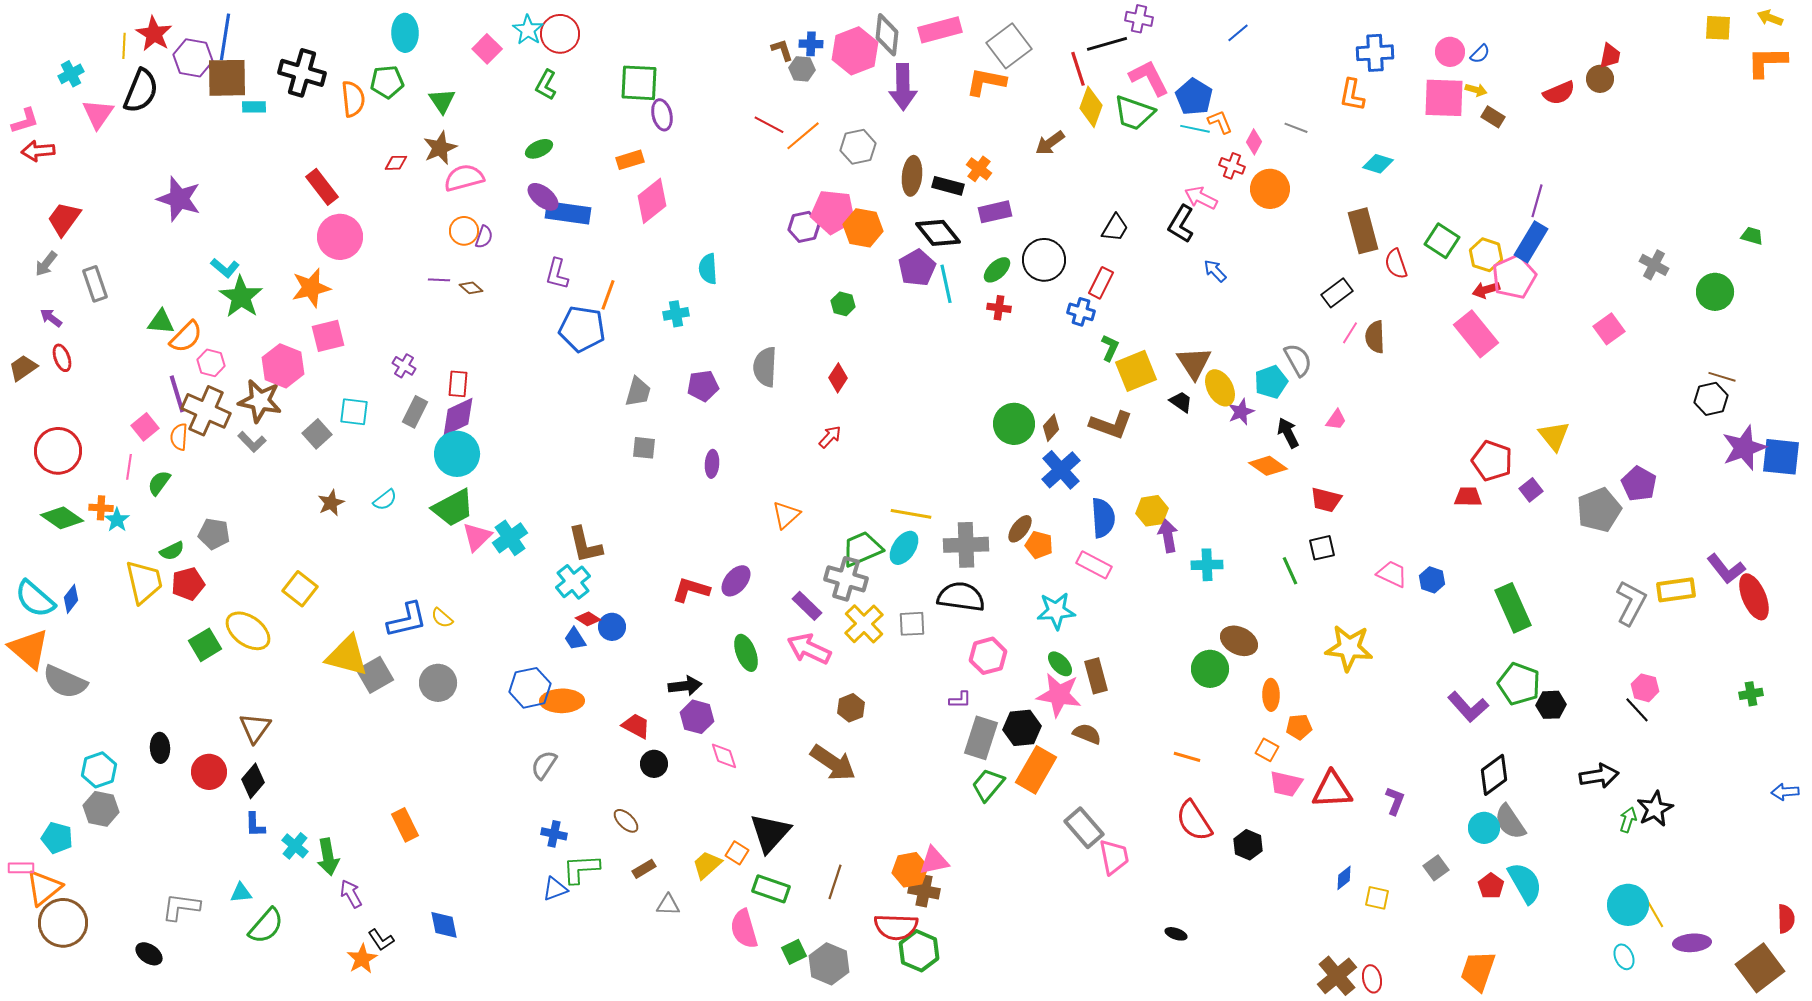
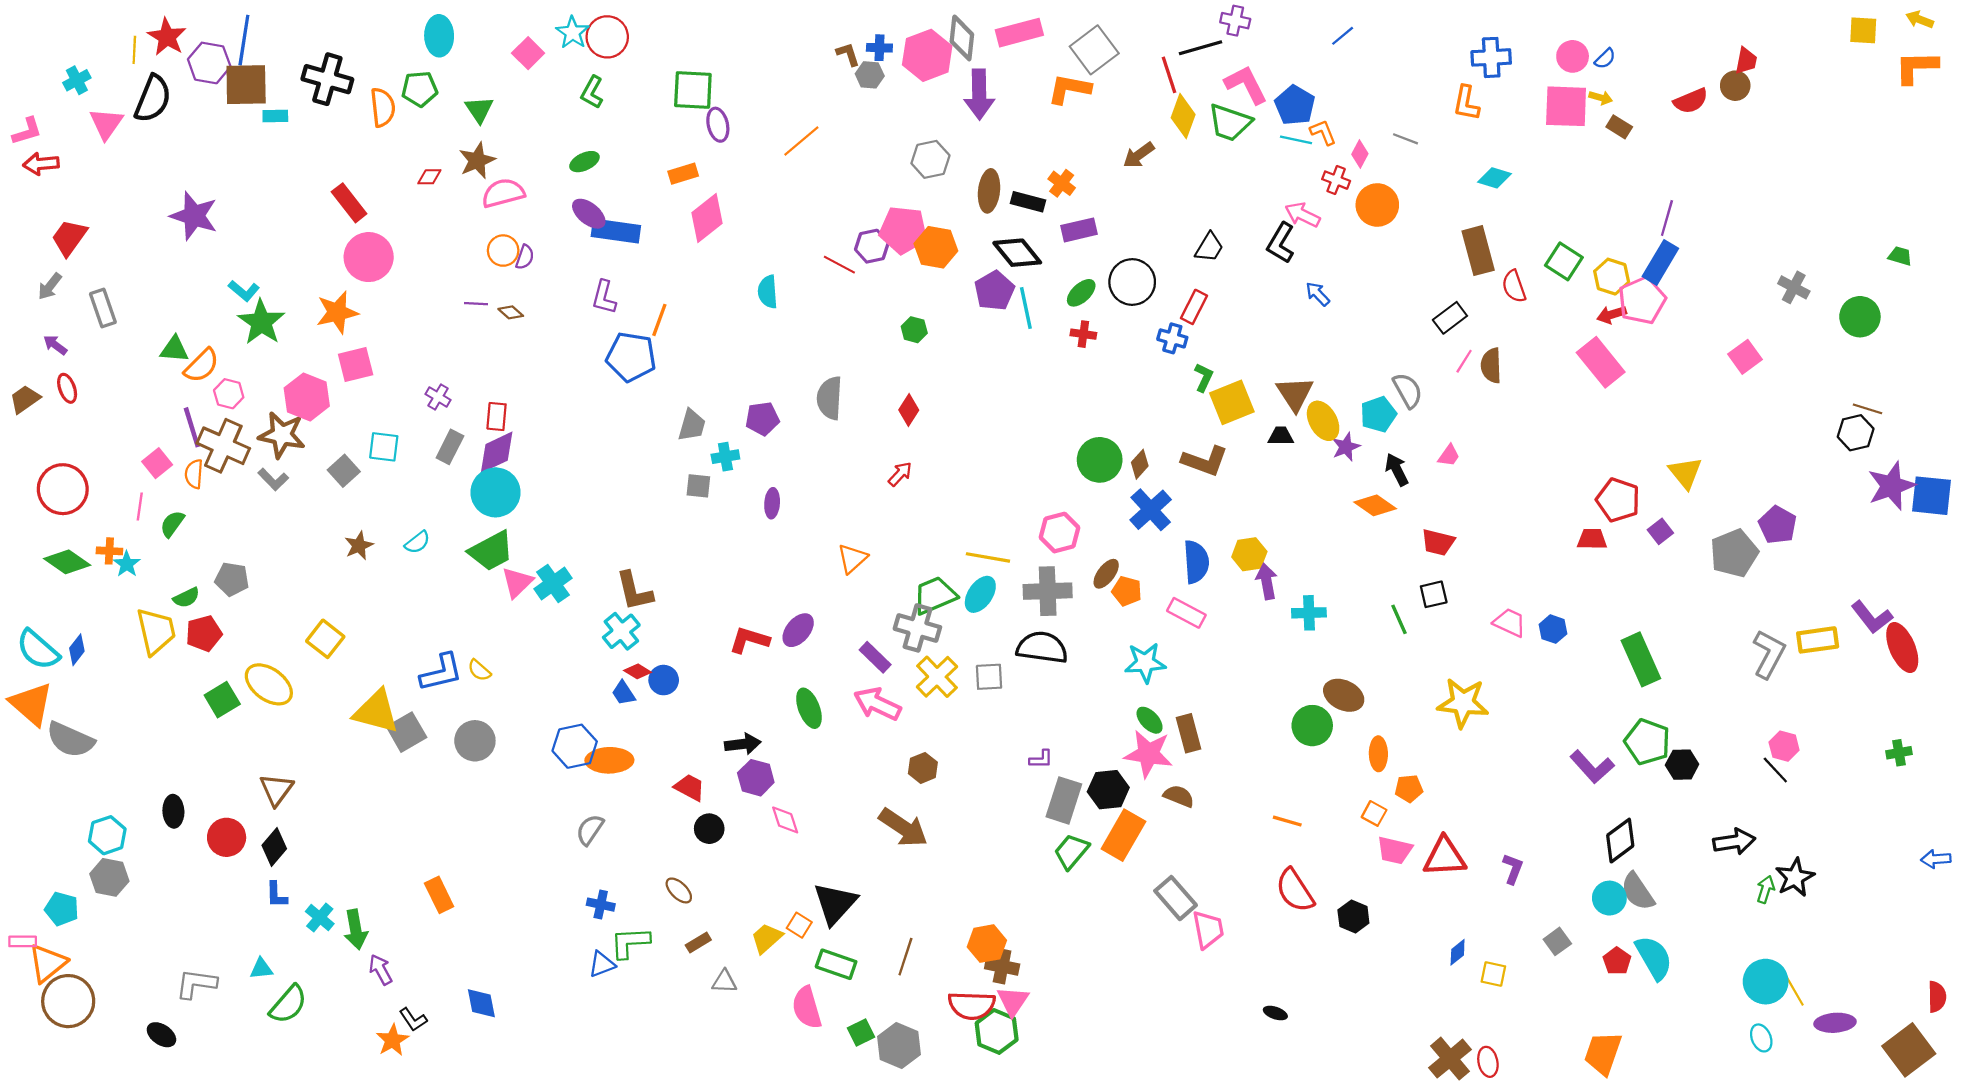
red line: (769, 125) -> (839, 265), moved
orange line: (803, 136) -> (801, 141), moved
cyan cross: (676, 314) -> (725, 457), moved
black trapezoid: (1181, 402) -> (1281, 436), turned -35
pink hexagon: (988, 656) -> (1060, 533), moved
pink triangle: (934, 861) -> (1013, 1001), moved, turned -44

